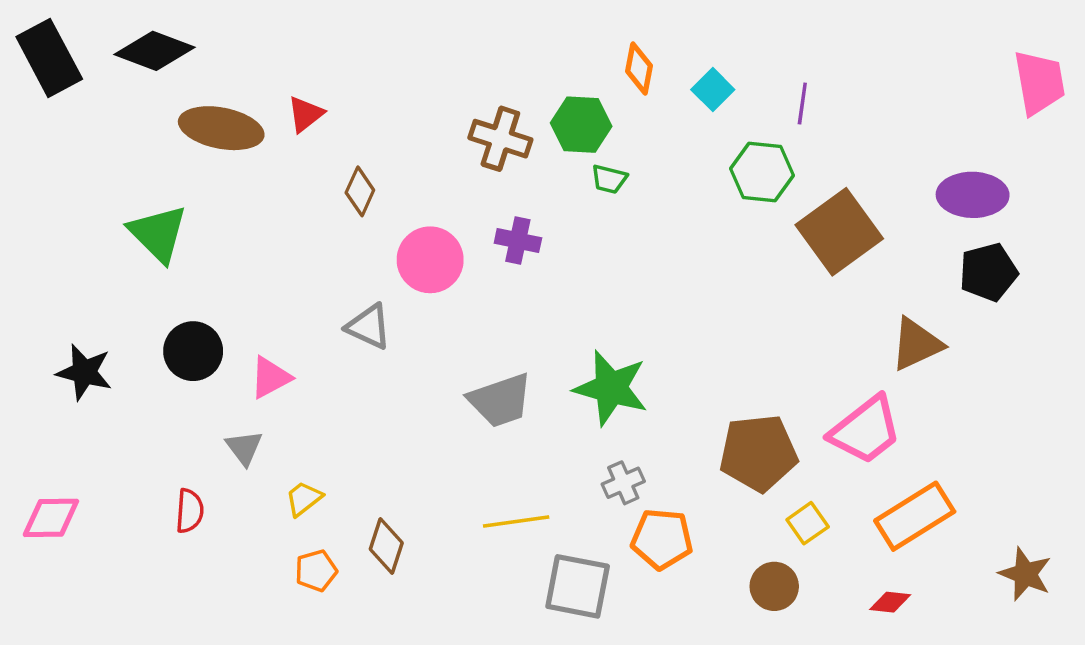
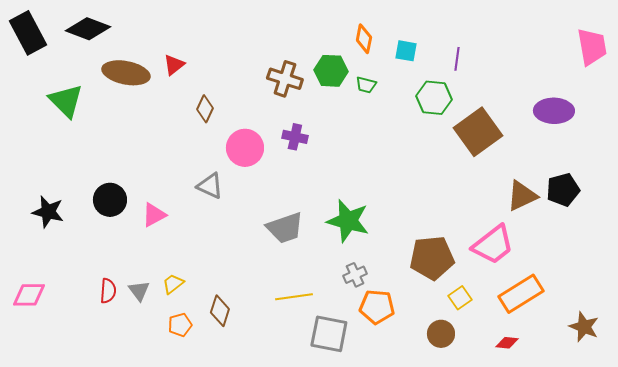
cyan square: (713, 90) -> (406, 51), turned -35
green trapezoid: (609, 179) -> (366, 85), moved
green triangle: (158, 233) -> (66, 101), moved
black pentagon: (988, 272) -> (563, 190), moved
gray triangle: (244, 448) -> (139, 291), moved

